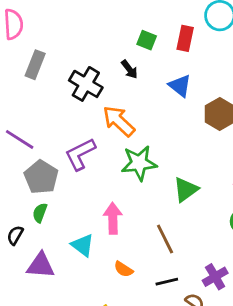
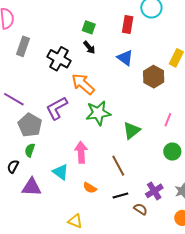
green square: (147, 40) -> (89, 27), moved

